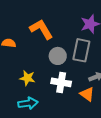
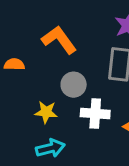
gray circle: (58, 56) -> (74, 85), moved

